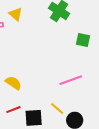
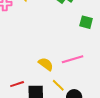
yellow semicircle: (13, 83) -> (46, 64), moved

